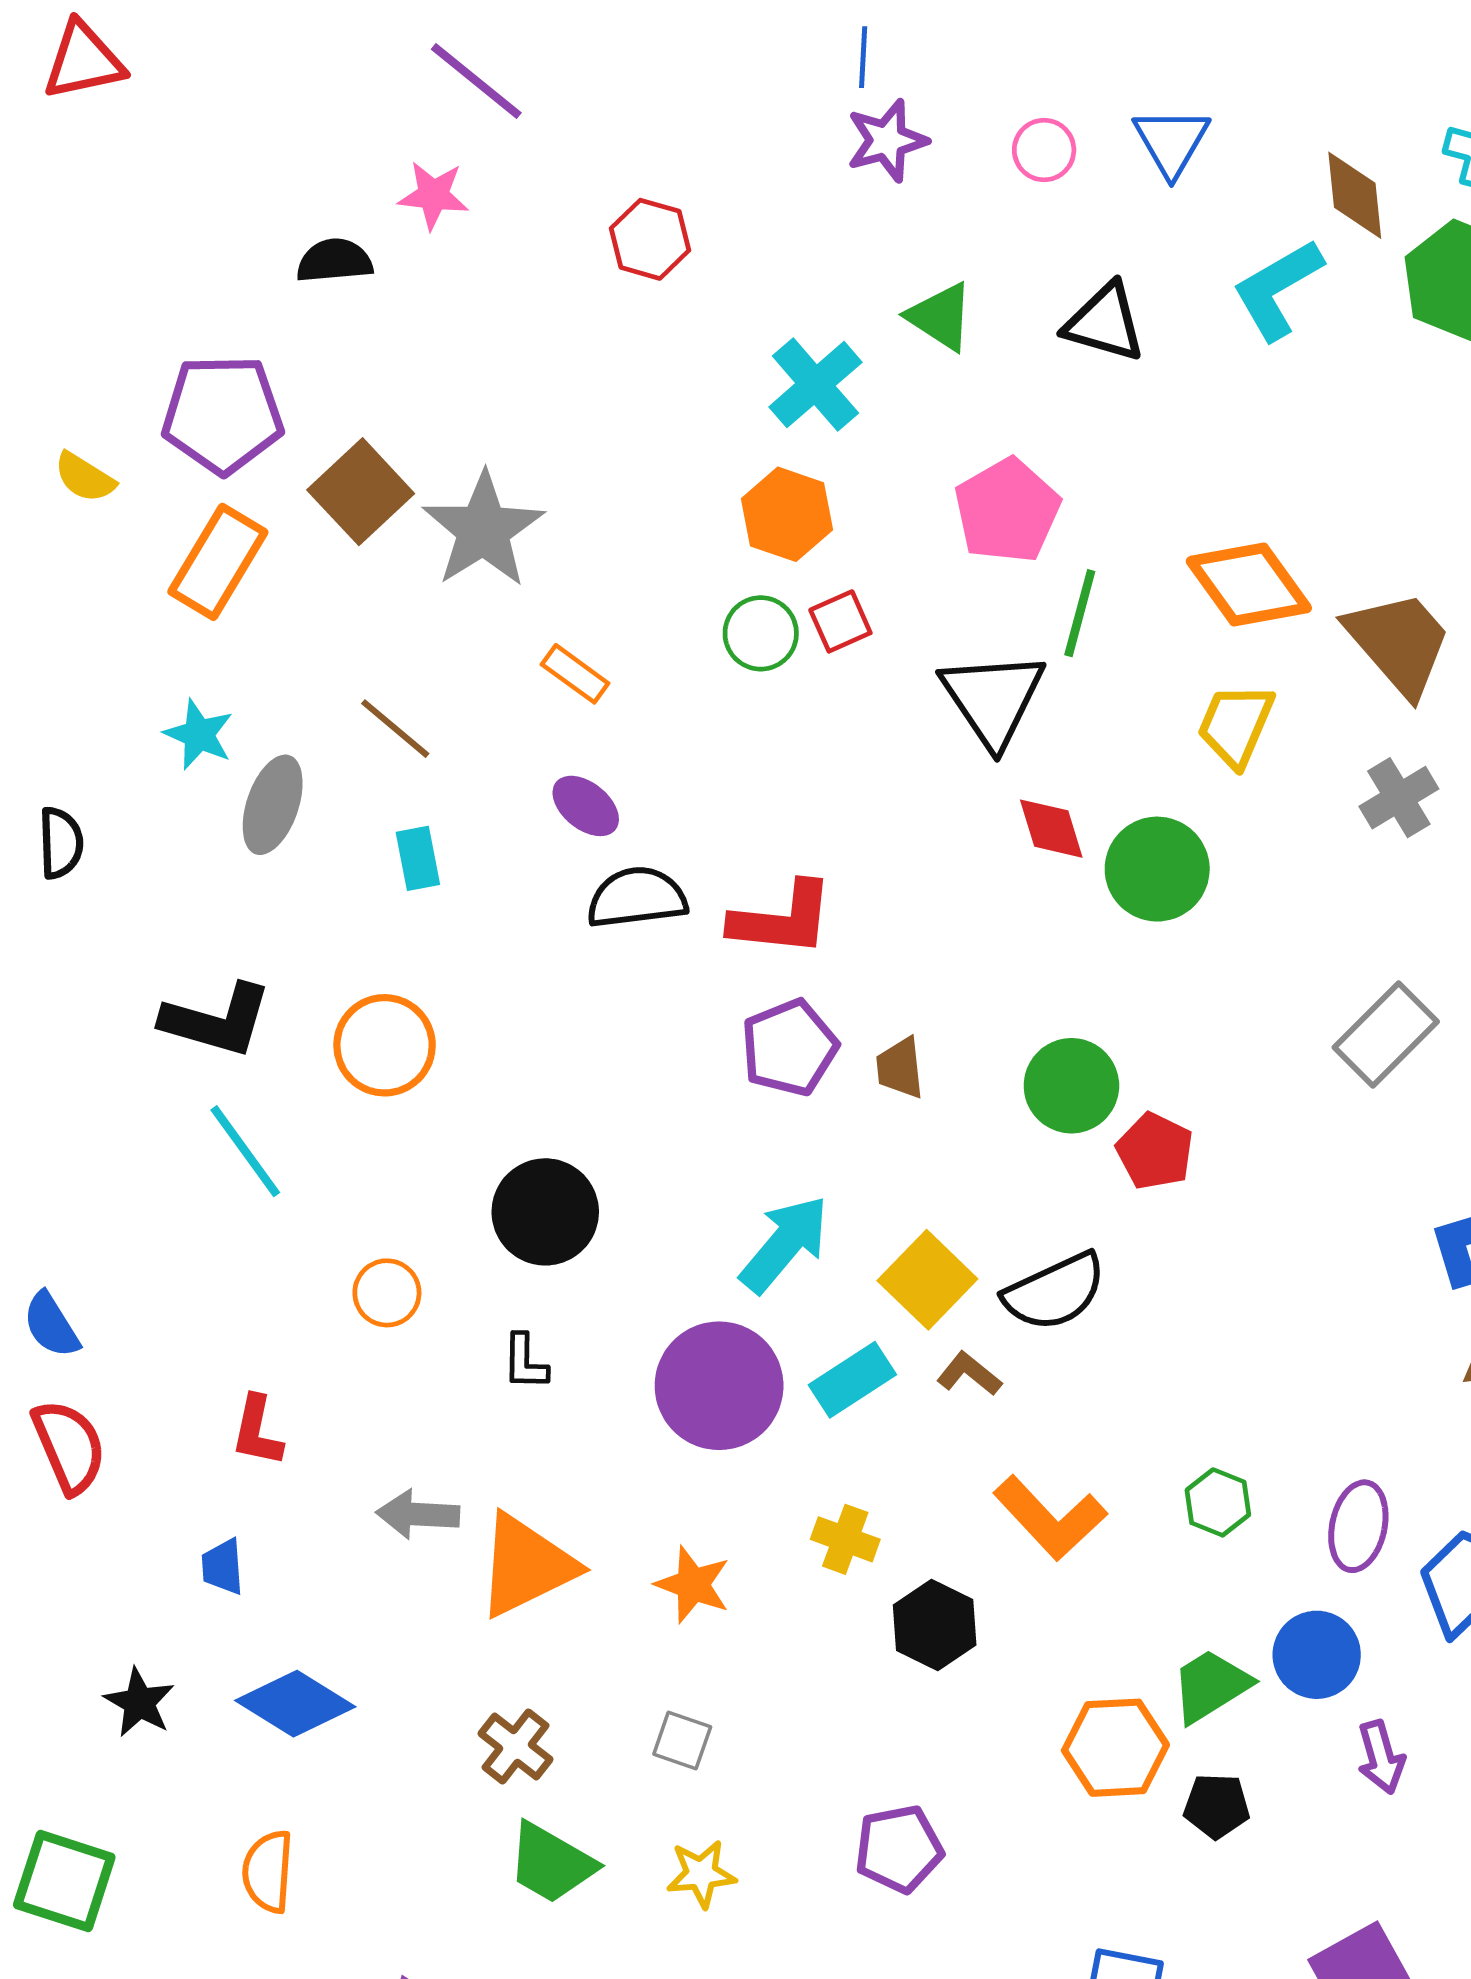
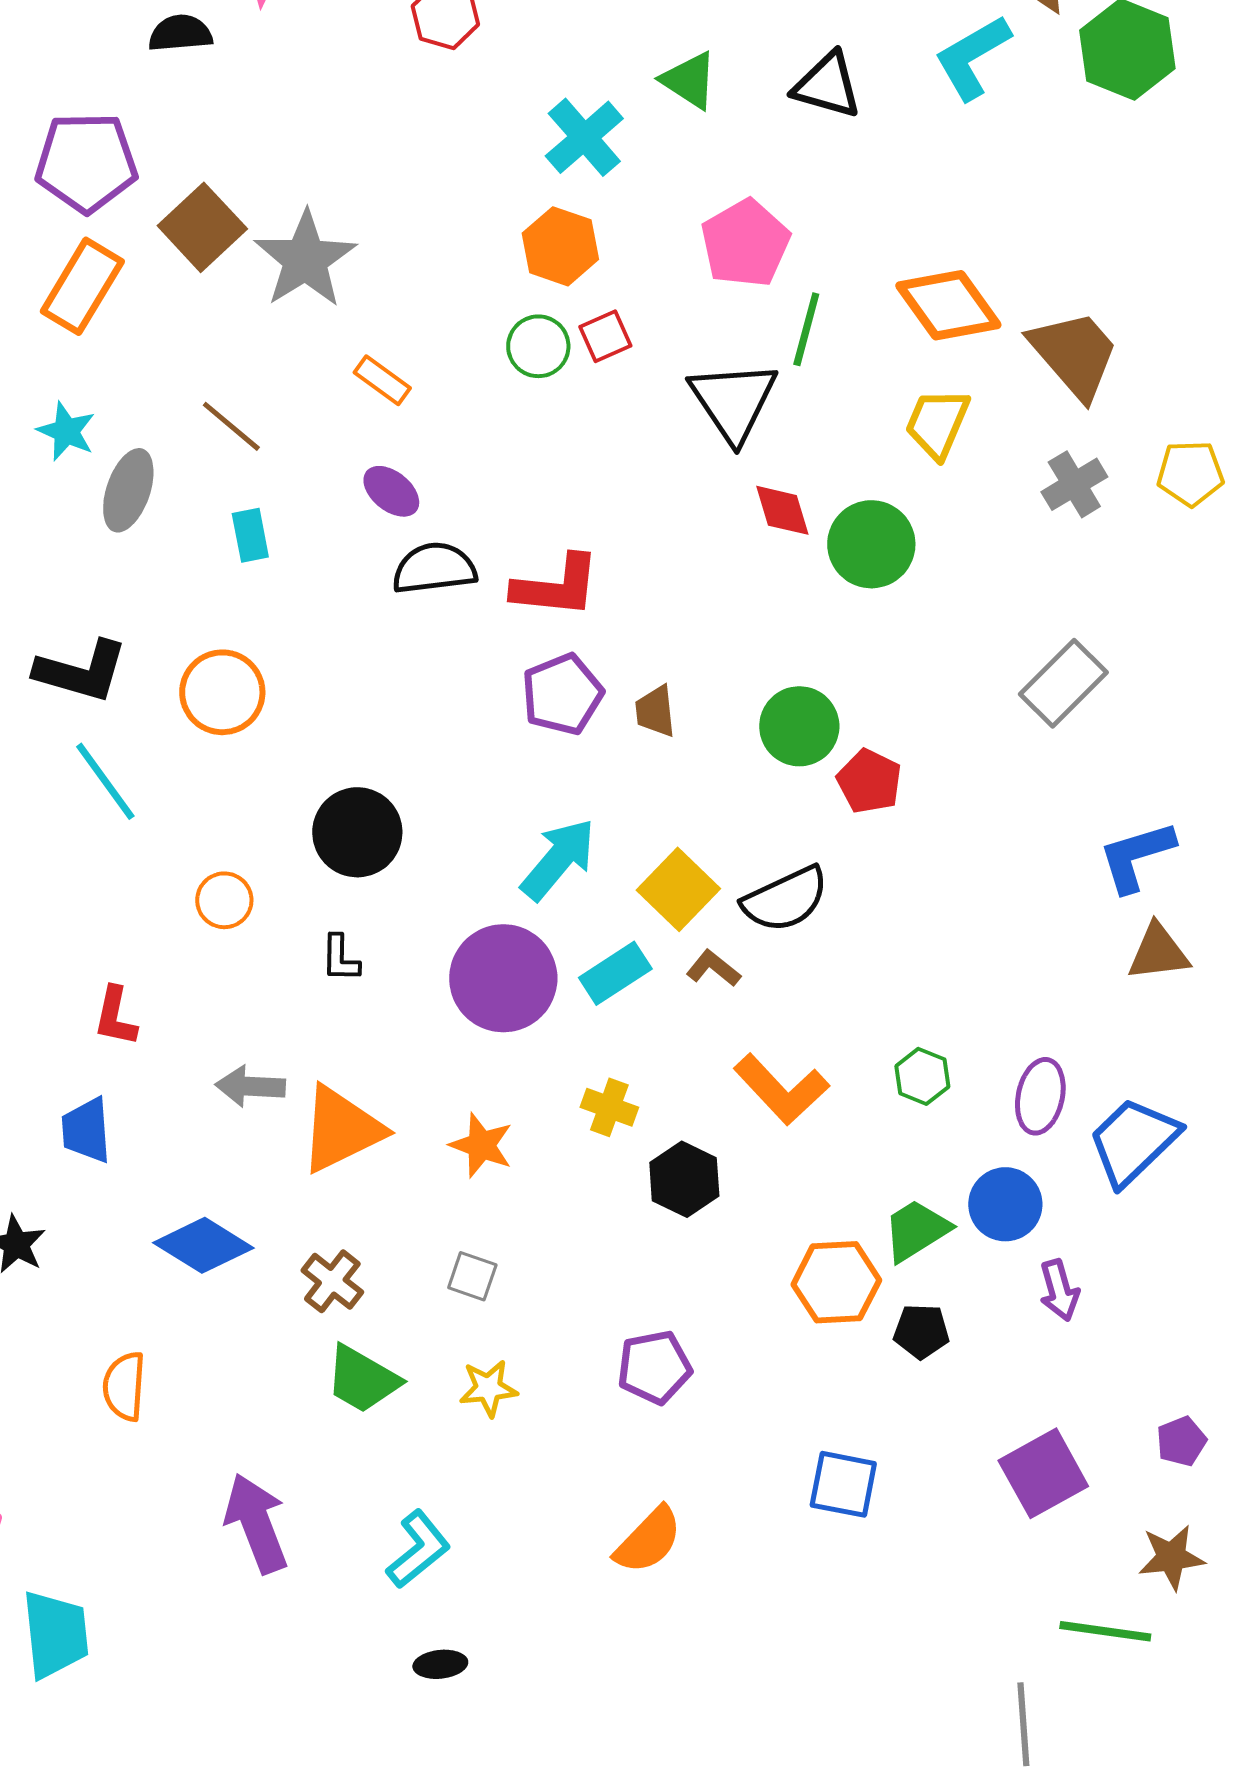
blue trapezoid: (223, 1567) -> (86, 1130), size x1.4
blue diamond: (295, 1704) -> (203, 1245), moved

